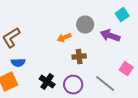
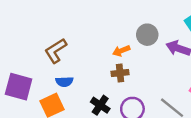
brown cross: (79, 57) -> (120, 73), moved

